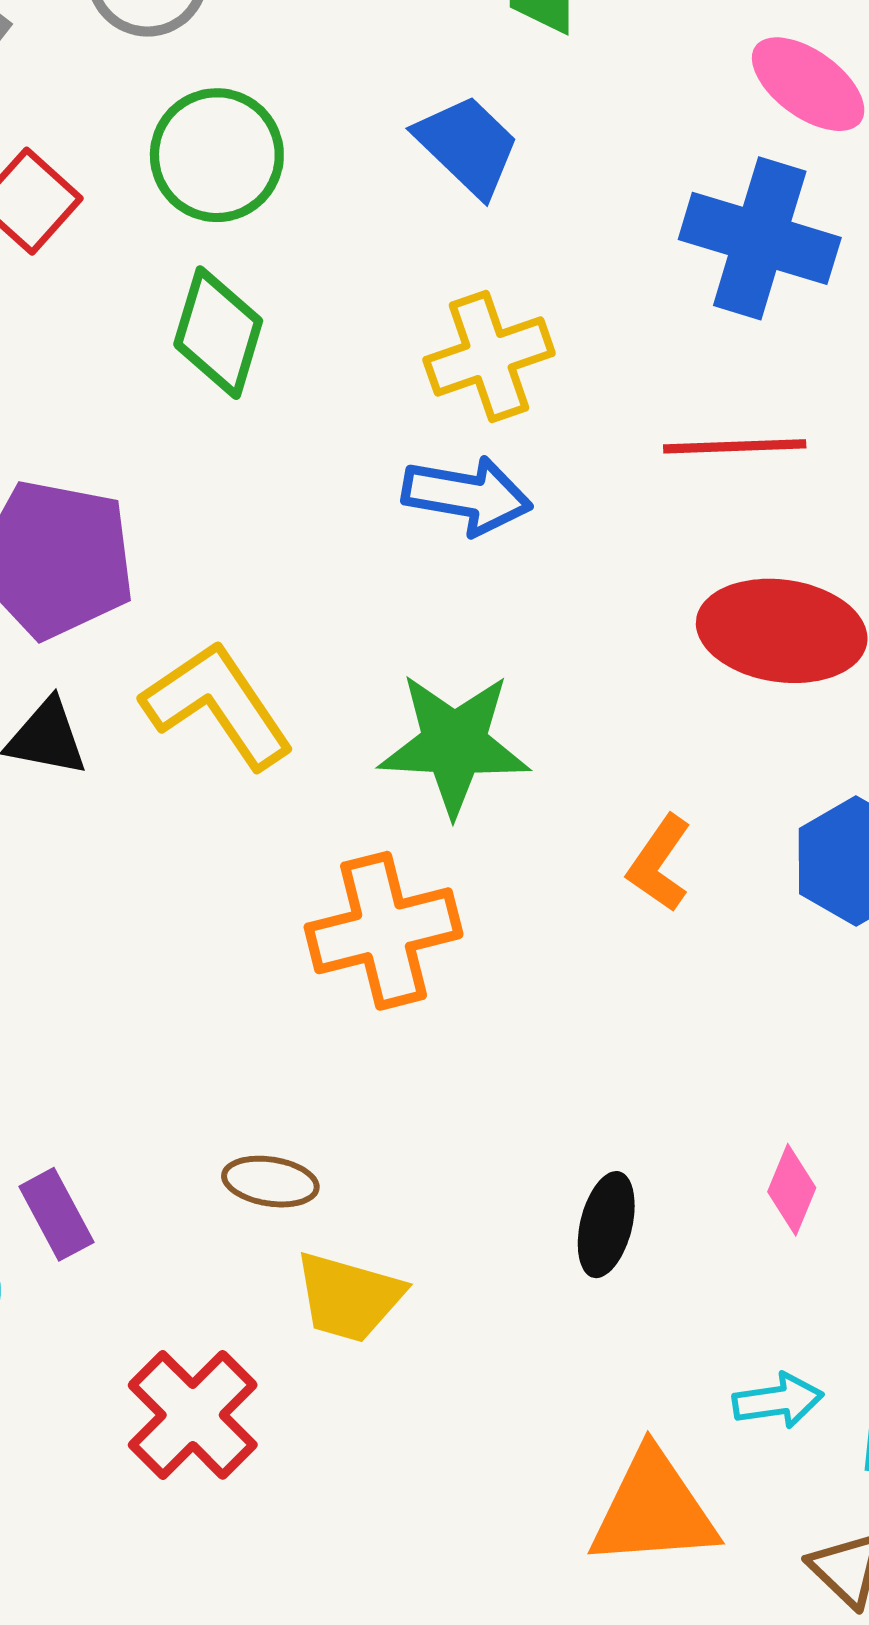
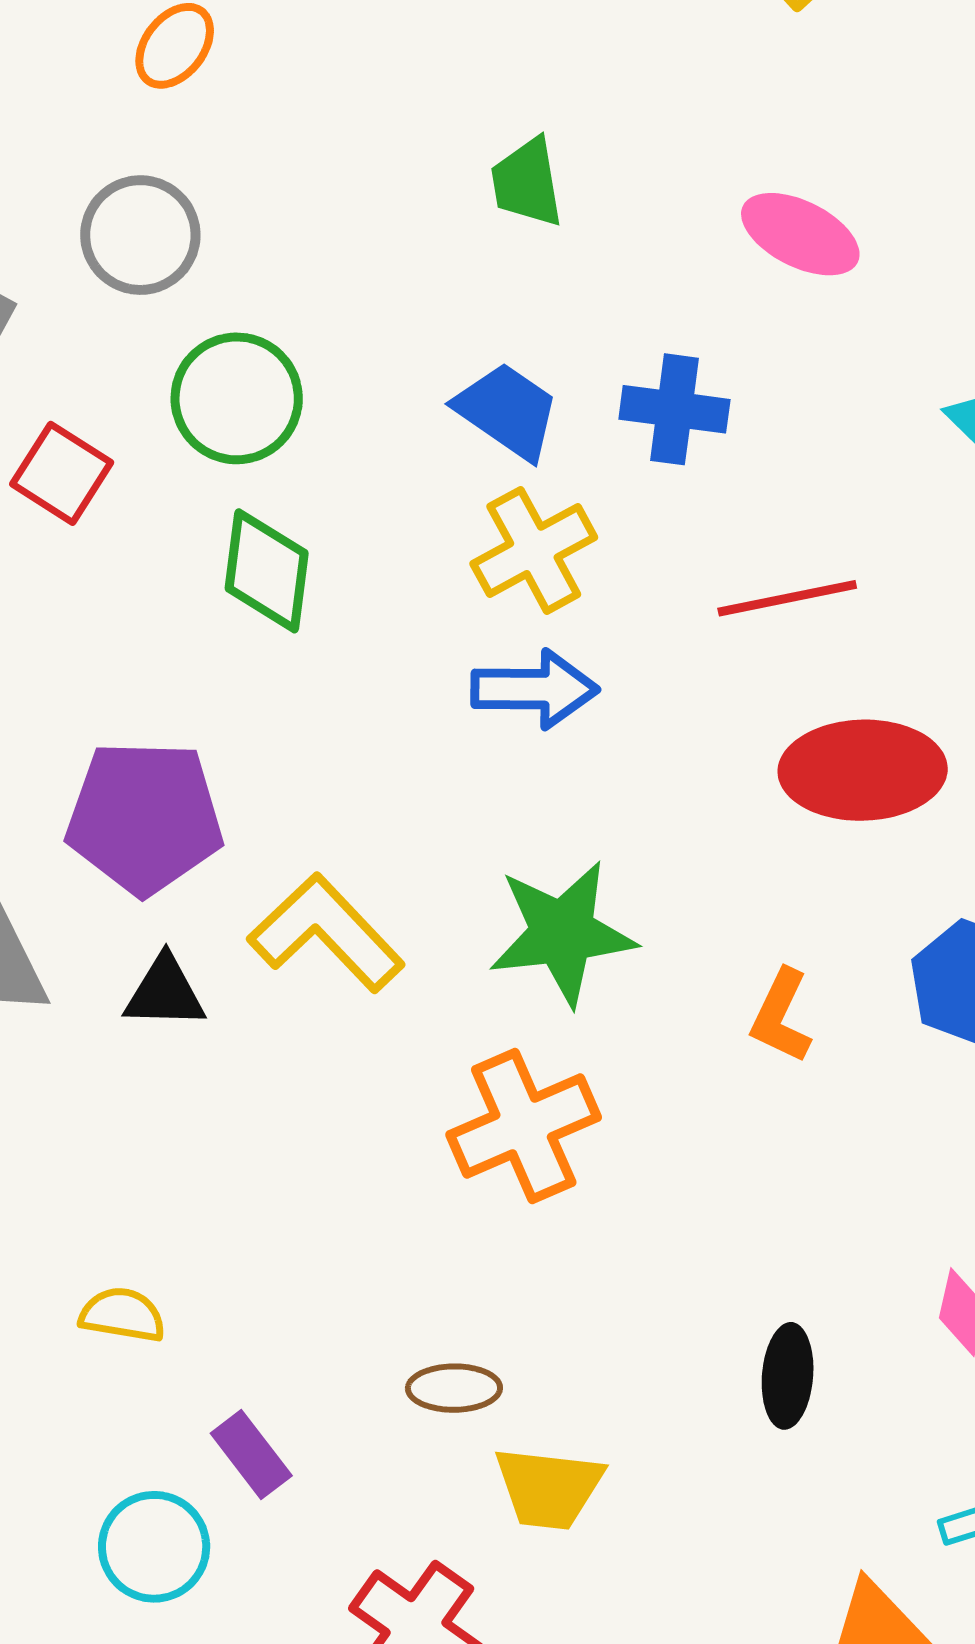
blue trapezoid: (467, 146) -> (507, 411), moved
blue cross: (760, 238) -> (674, 409), moved, size x0.7

